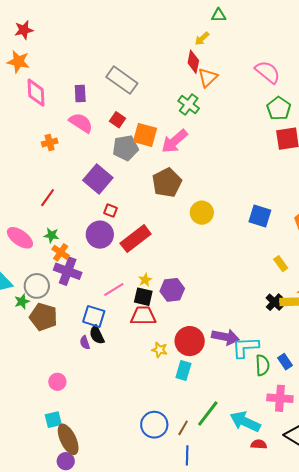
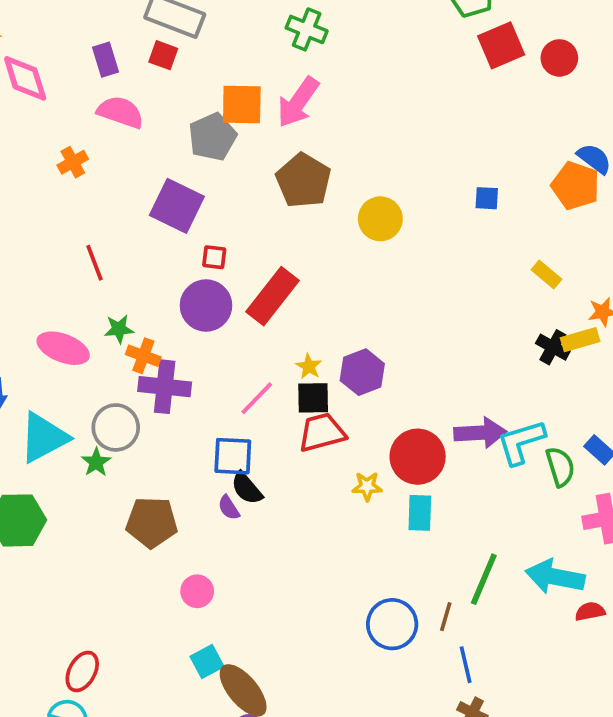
red square: (117, 120) -> (163, 55), moved
red line: (48, 198) -> (94, 263), turned -42
blue square: (260, 216) -> (487, 198), size x0.6
brown pentagon: (43, 317) -> (152, 522), moved

